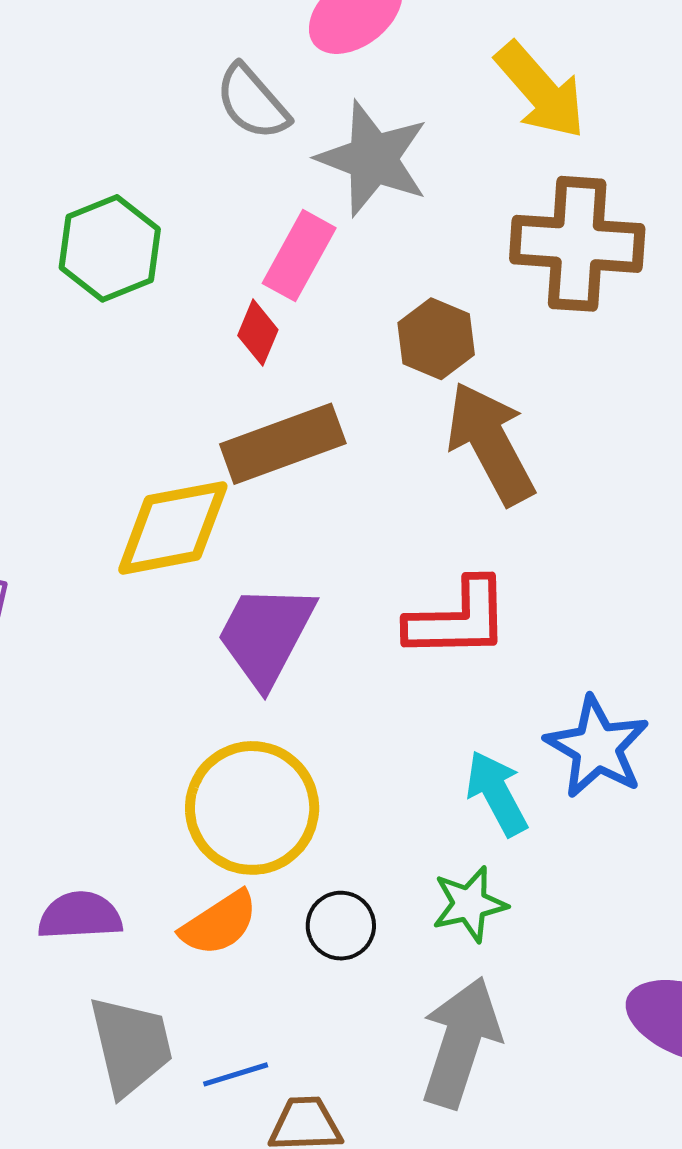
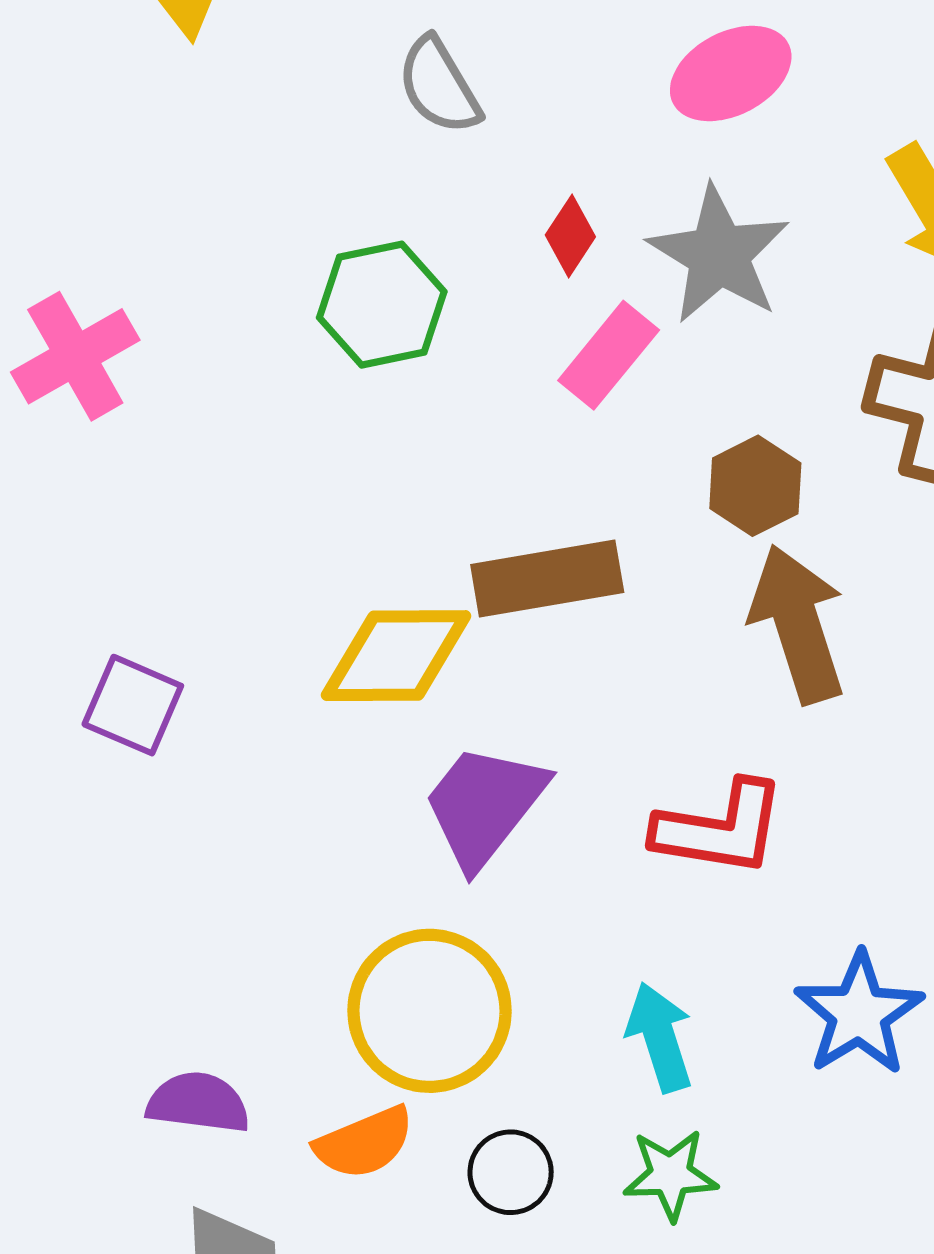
gray semicircle: (252, 102) -> (439, 86), moved
red diamond: (258, 333) -> (570, 236), moved
cyan arrow: (497, 793) -> (660, 1037), moved

